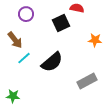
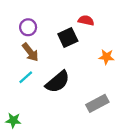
brown arrow: (15, 40) -> (30, 52), moved

